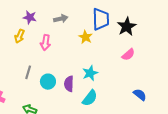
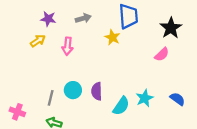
black star: (127, 26) -> (171, 28), moved
yellow arrow: (20, 36) -> (38, 41), turned -144
gray line: (28, 72) -> (51, 98), moved
cyan star: (90, 73) -> (145, 98), moved

